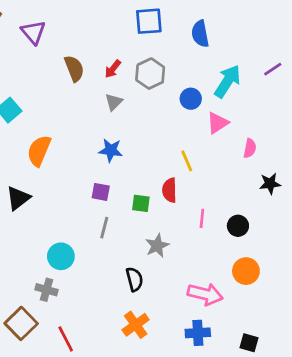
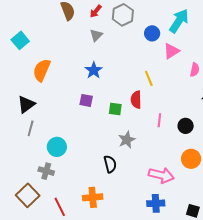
blue star: (111, 150) -> (94, 70), turned 30
gray line: (104, 228) -> (31, 128), moved
orange cross: (136, 325) -> (93, 197), moved, turned 30

